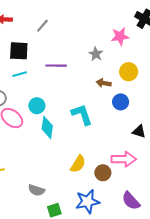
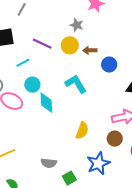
purple line: (56, 66) -> (42, 44), turned 36
yellow circle: (129, 72) -> (70, 45), moved
cyan line: (20, 74) -> (23, 63), moved
brown circle: (103, 173) -> (115, 139), moved

